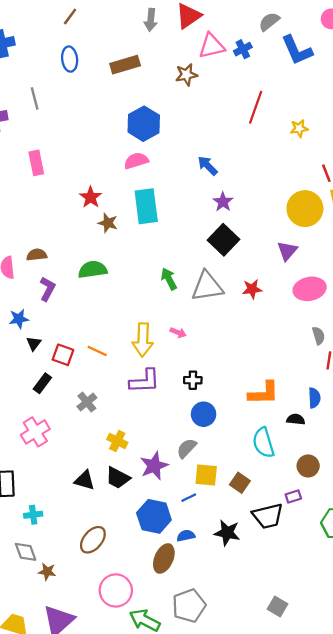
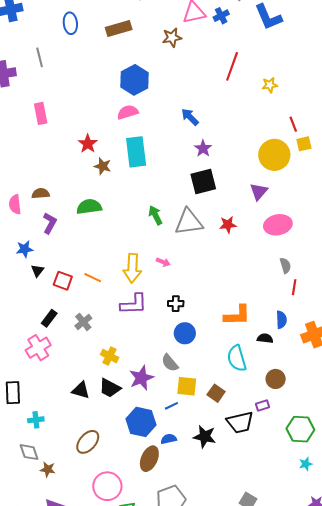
black square: (224, 240) -> (203, 181), turned 32
black rectangle: (42, 383) -> (49, 318), moved
gray semicircle: (187, 448) -> (170, 363), turned -84

